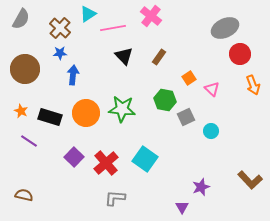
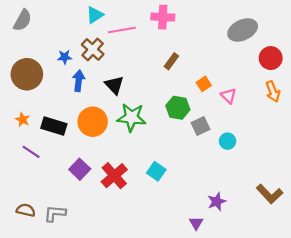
pink cross: (151, 16) -> (163, 17), turned -35
brown cross: (60, 28) -> (93, 49), moved
red circle: (240, 54) -> (271, 58), moved
black triangle: (124, 56) -> (114, 85), moved
cyan square: (145, 159) -> (156, 171), size x0.7
gray L-shape: (115, 198) -> (55, 213), moved

